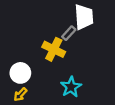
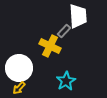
white circle: (20, 73) -> (19, 68), size x1.4

